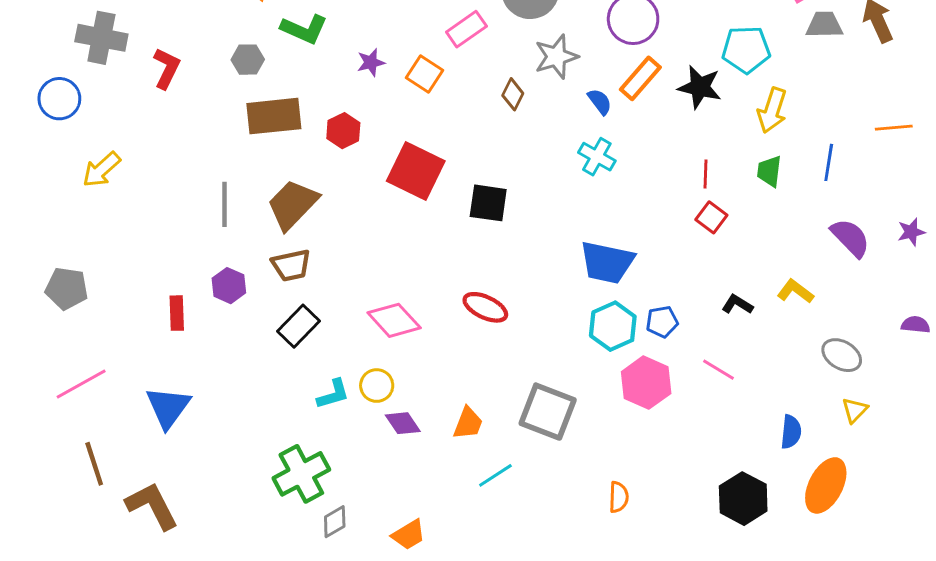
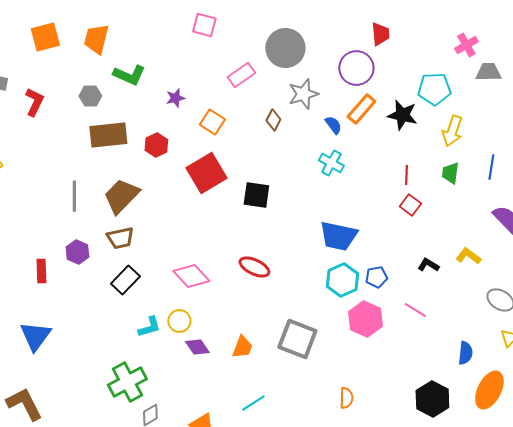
orange square: (424, 74) -> (212, 122), moved
red square: (416, 171) -> (206, 173), turned 33
cyan line: (495, 475) -> (253, 403), moved

